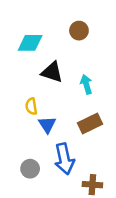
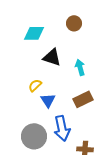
yellow semicircle: (31, 106) -> (35, 85), turned 56
gray circle: (30, 169) -> (34, 136), size x1.6

